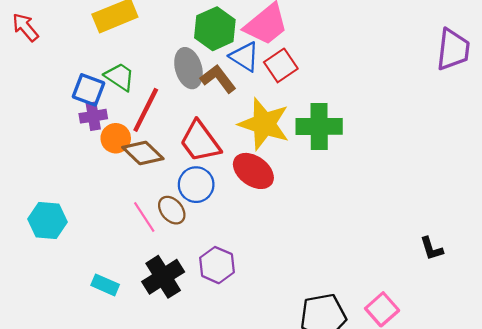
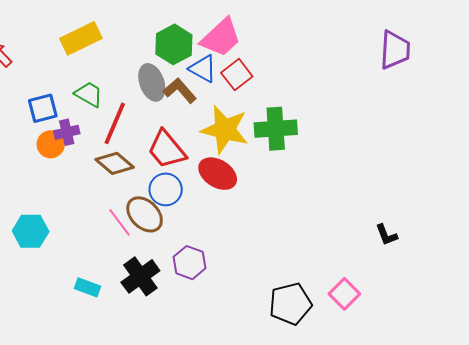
blue square: (88, 90) -> (43, 108), moved, turned -32
orange circle: (116, 138) -> (51, 144), moved
brown ellipse: (172, 210) -> (145, 214), size x1.4

